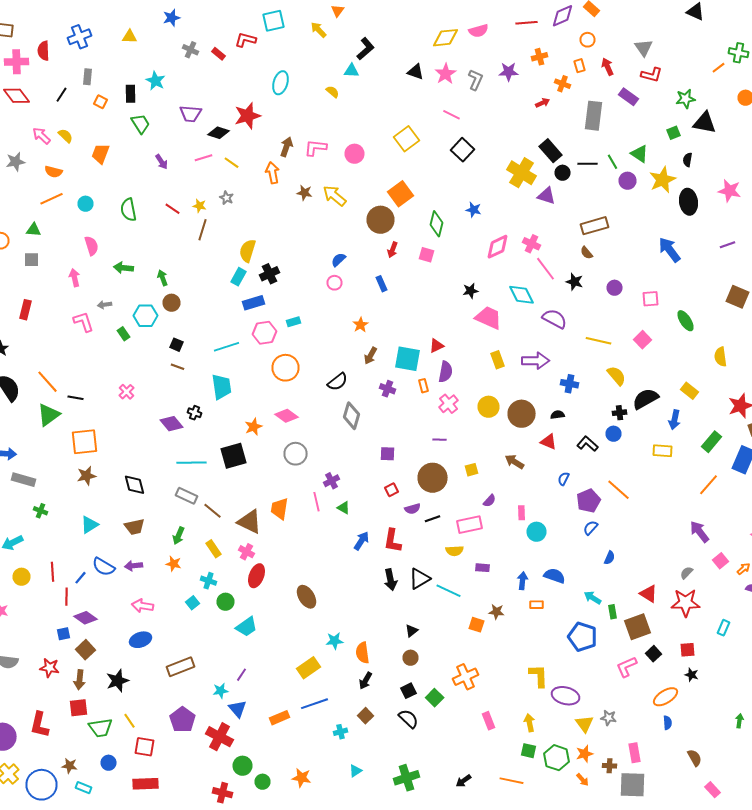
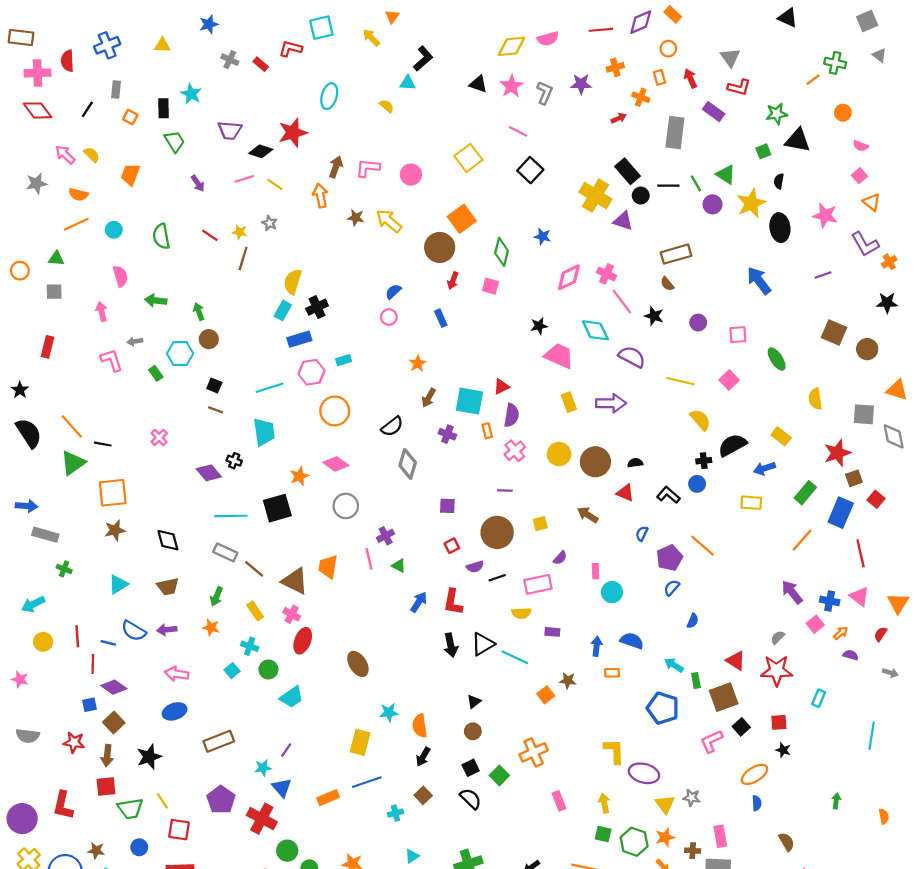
blue cross: (570, 384) -> (830, 601), moved
blue arrow: (674, 420) -> (764, 468), turned 60
blue line: (80, 578) -> (108, 643), turned 64
orange square: (476, 625) -> (546, 695), turned 35
yellow rectangle: (308, 668) -> (360, 742), turned -40

